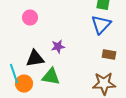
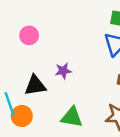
green triangle: (51, 77) -> (72, 117), moved

